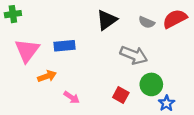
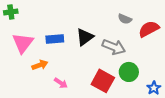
red semicircle: (175, 19) -> (149, 29), moved
black triangle: (107, 20) -> (85, 37), moved
red square: (121, 95) -> (103, 81), size x1.6
blue star: (167, 103) -> (154, 88), moved

